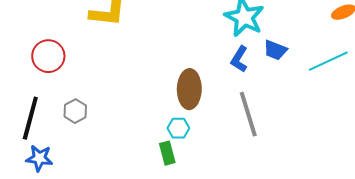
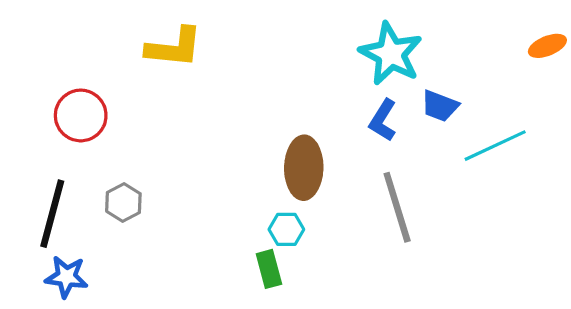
cyan line: (328, 61) -> (495, 146), moved

